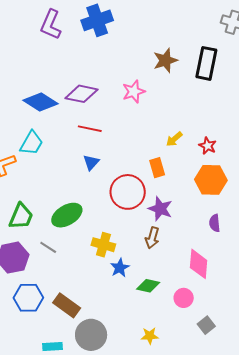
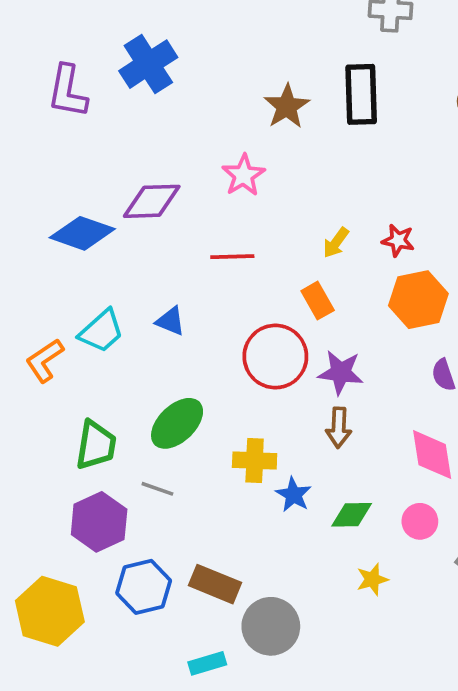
red line: (90, 129) -> (232, 257), moved
cyan trapezoid: (31, 143) -> (101, 331), moved, turned 32
blue triangle: (91, 162) -> (170, 321), moved, turned -36
yellow star: (150, 336) -> (372, 579), moved

